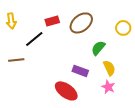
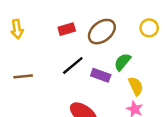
yellow circle: (123, 28) -> (149, 28), moved
black line: (34, 39) -> (73, 65), moved
purple rectangle: (80, 71) -> (101, 75), moved

